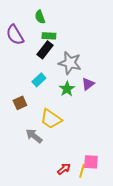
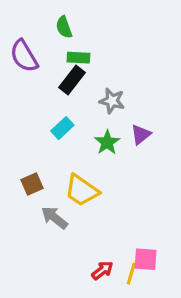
gray star: (70, 63) -> (112, 101), size x0.7
brown square: (20, 103) -> (32, 184), moved

